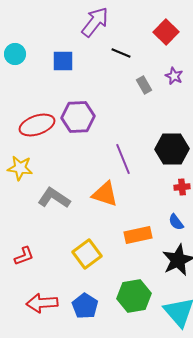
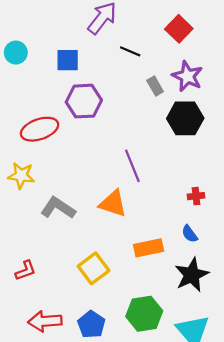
purple star: (174, 76) -> (187, 76), size x1.6
purple hexagon: (78, 117) -> (84, 101), moved
black hexagon: (172, 149) -> (185, 118), moved

